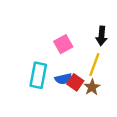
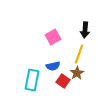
cyan rectangle: (38, 75) -> (32, 80), moved
red square: (75, 82) -> (63, 81), moved

